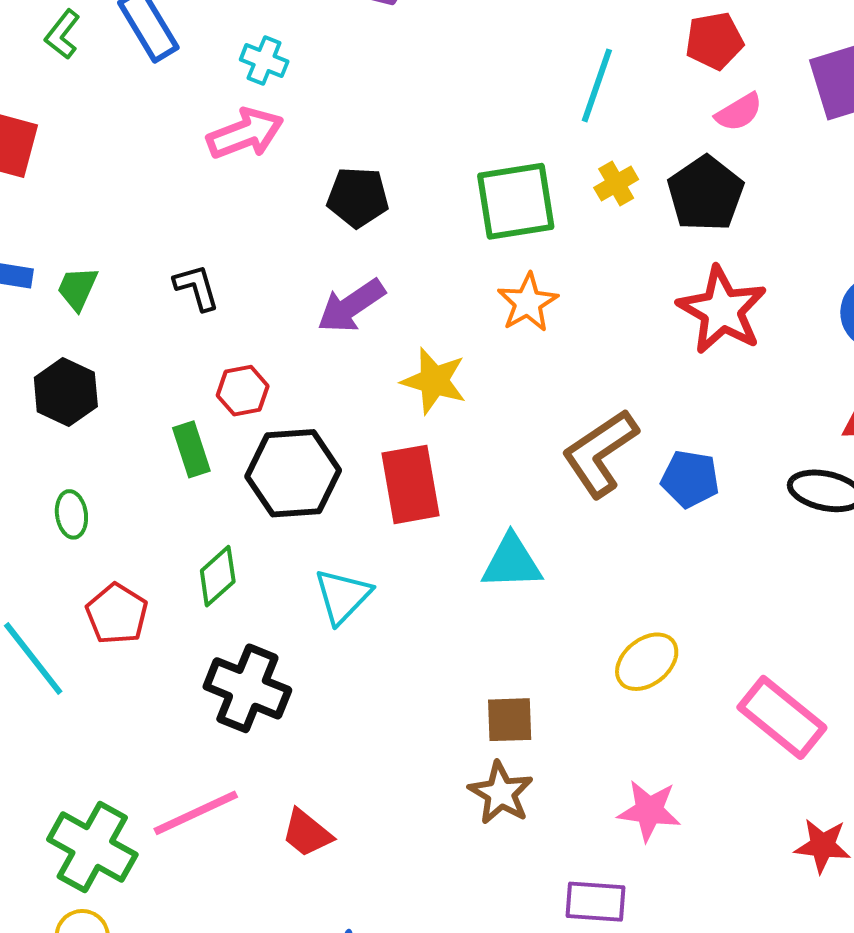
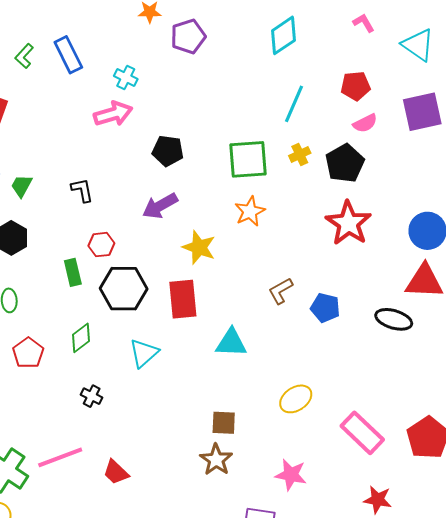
brown L-shape: (600, 453) -> (281, 291), size x0.6
black cross: (247, 688) -> (92, 396), size x0.5

